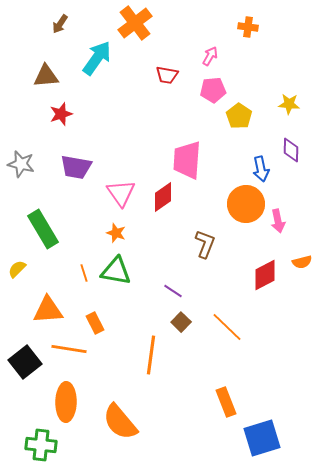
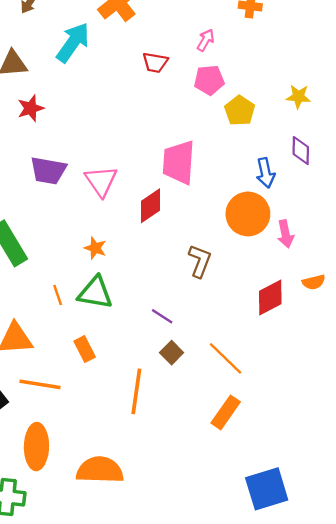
pink triangle: (121, 193) -> (101, 181), moved
orange rectangle: (95, 323) -> (85, 349), moved
orange rectangle: (226, 402) -> (226, 412), moved, turned 56
orange semicircle: (120, 422) -> (100, 470), turned 132

